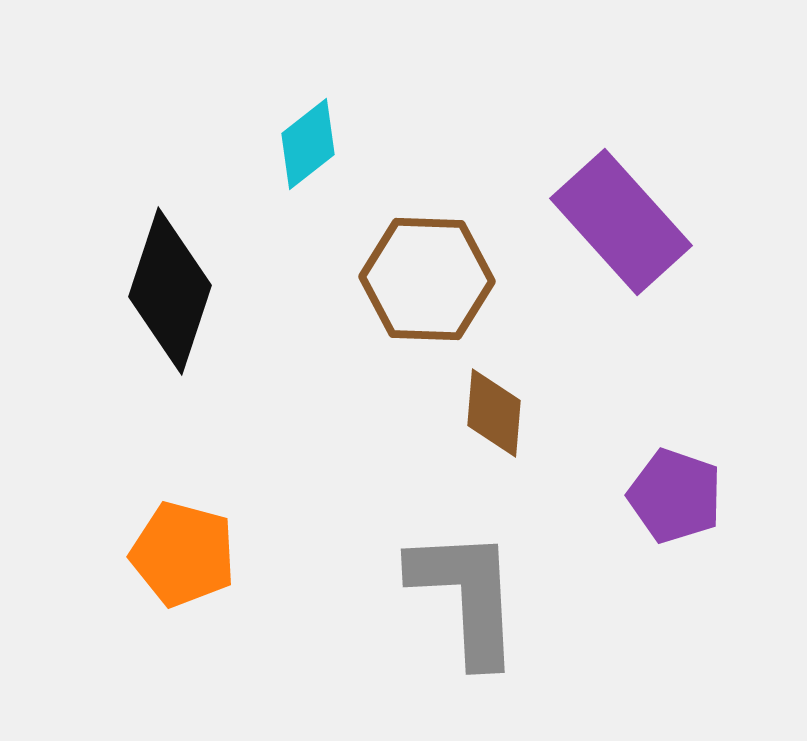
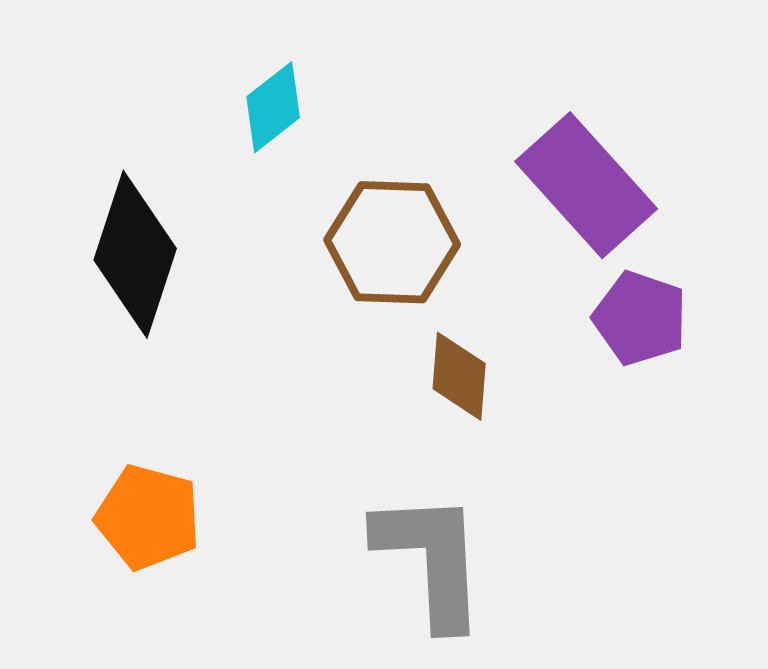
purple pentagon: (675, 496) -> (640, 318), moved

